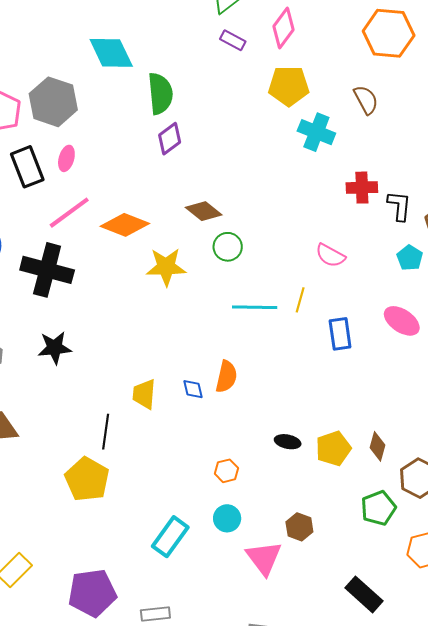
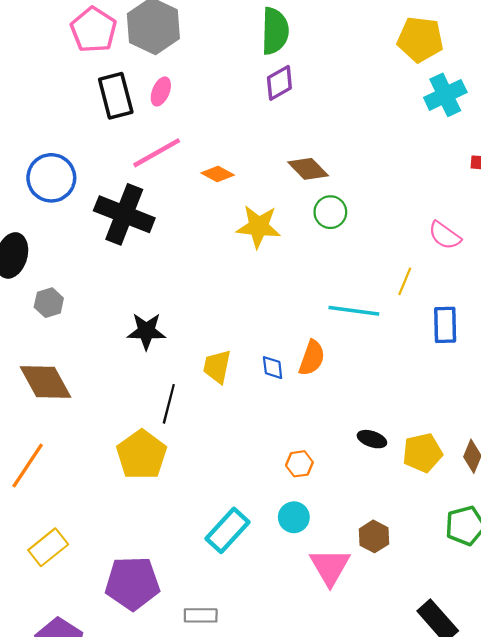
cyan cross: (316, 132) -> (445, 95), turned 36
orange diamond: (125, 225) -> (218, 174), size x0.6
cyan line: (255, 307) -> (354, 311), moved
black star: (55, 348) -> (146, 331), moved

